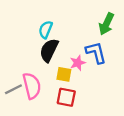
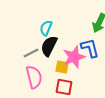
pink star: (78, 63) -> (74, 57), size x1.6
gray line: (13, 89) -> (31, 53), moved

